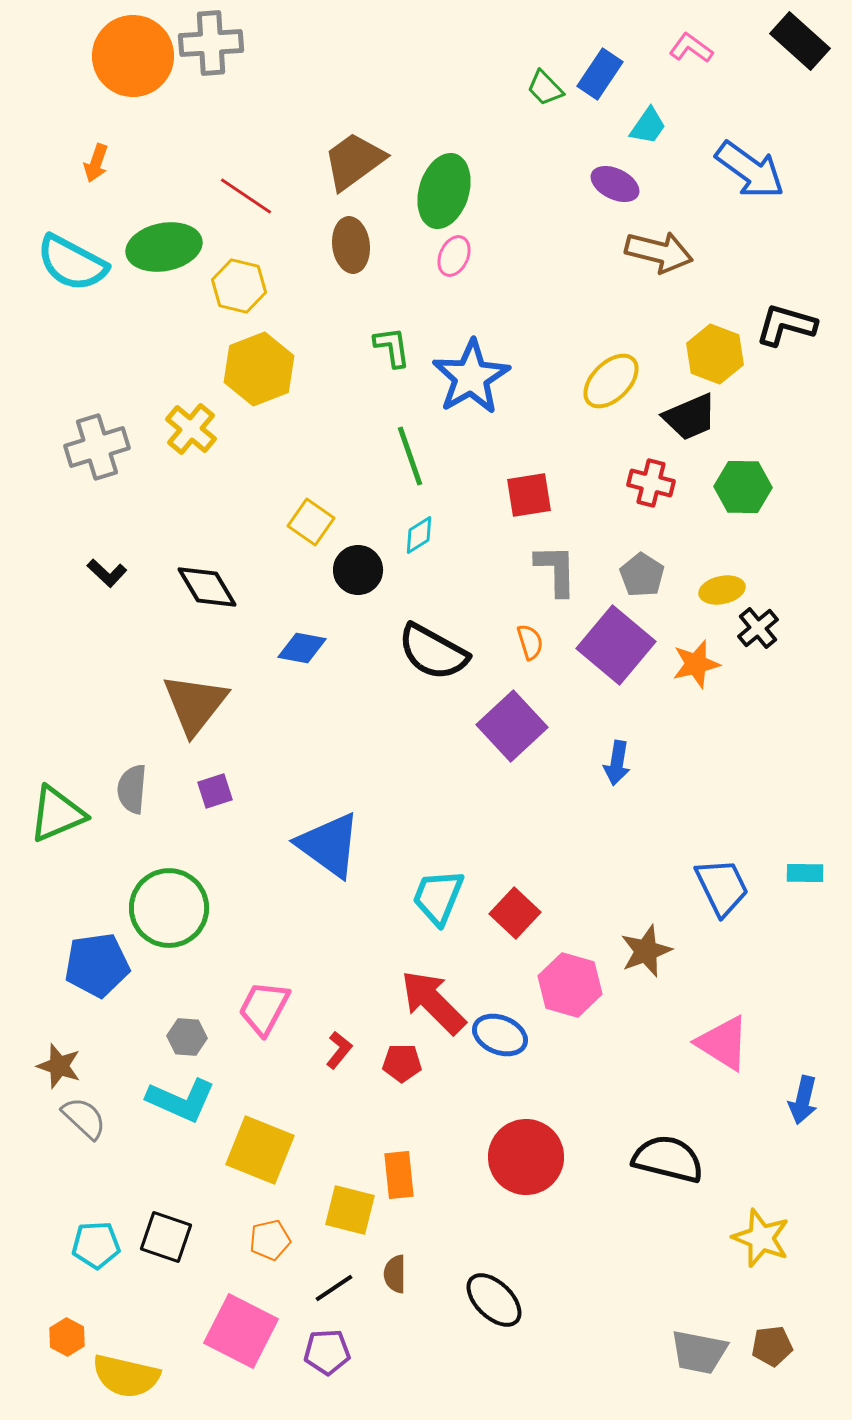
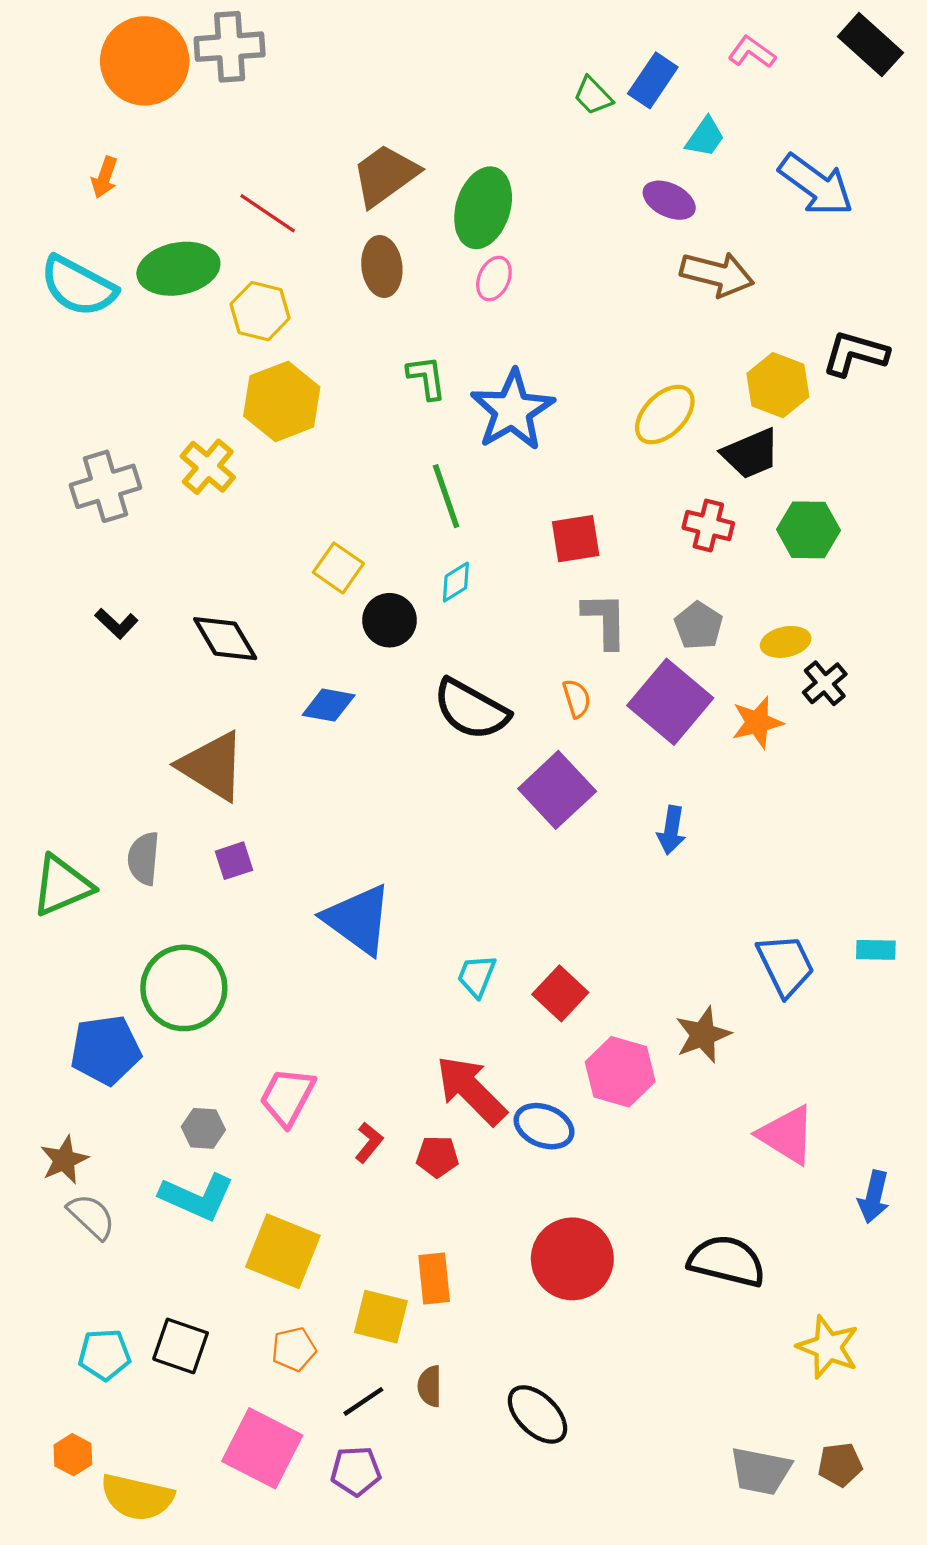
brown triangle: (195, 704) -> (212, 766), turned -36
cyan trapezoid: (438, 897) -> (477, 976), size x0.7
brown star: (59, 1066) -> (64, 1160), turned 30

